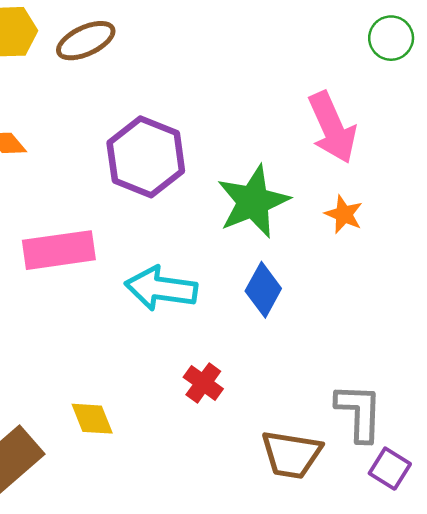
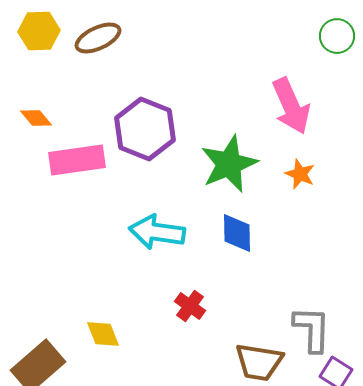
pink rectangle: (59, 250) -> (77, 160), moved
blue diamond: (263, 290) -> (237, 233), turned -30

